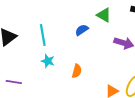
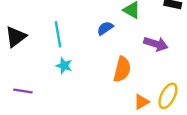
orange semicircle: (77, 71) -> (122, 69), moved, size x1.5

